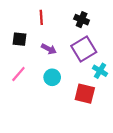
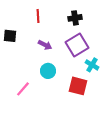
black cross: (82, 20) -> (75, 18), turned -32
black square: (19, 39) -> (10, 36), moved
pink line: (18, 74) -> (23, 89), moved

